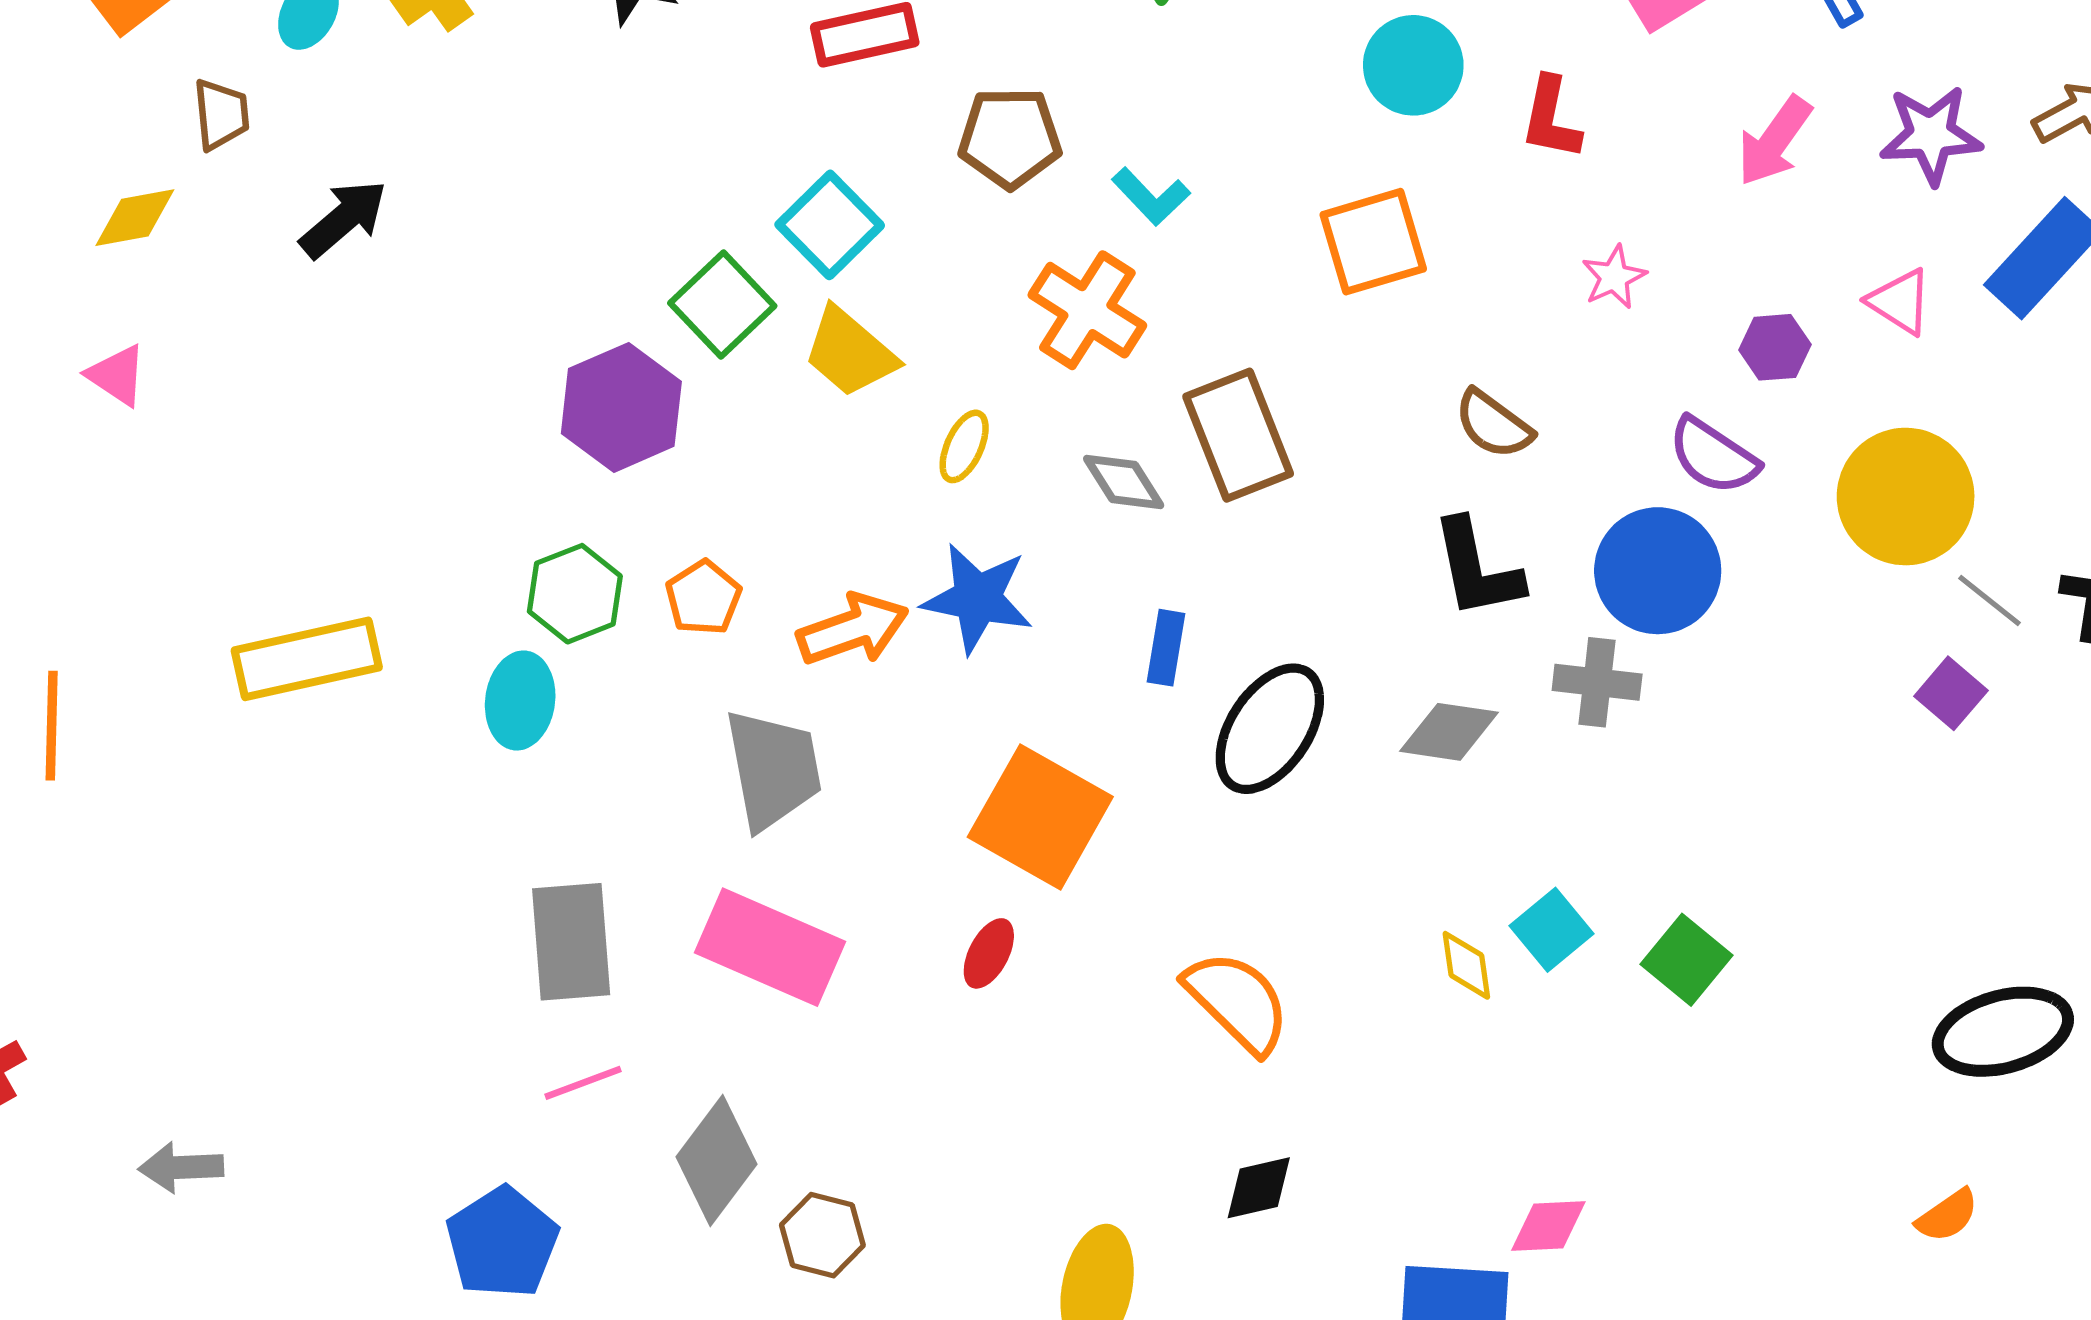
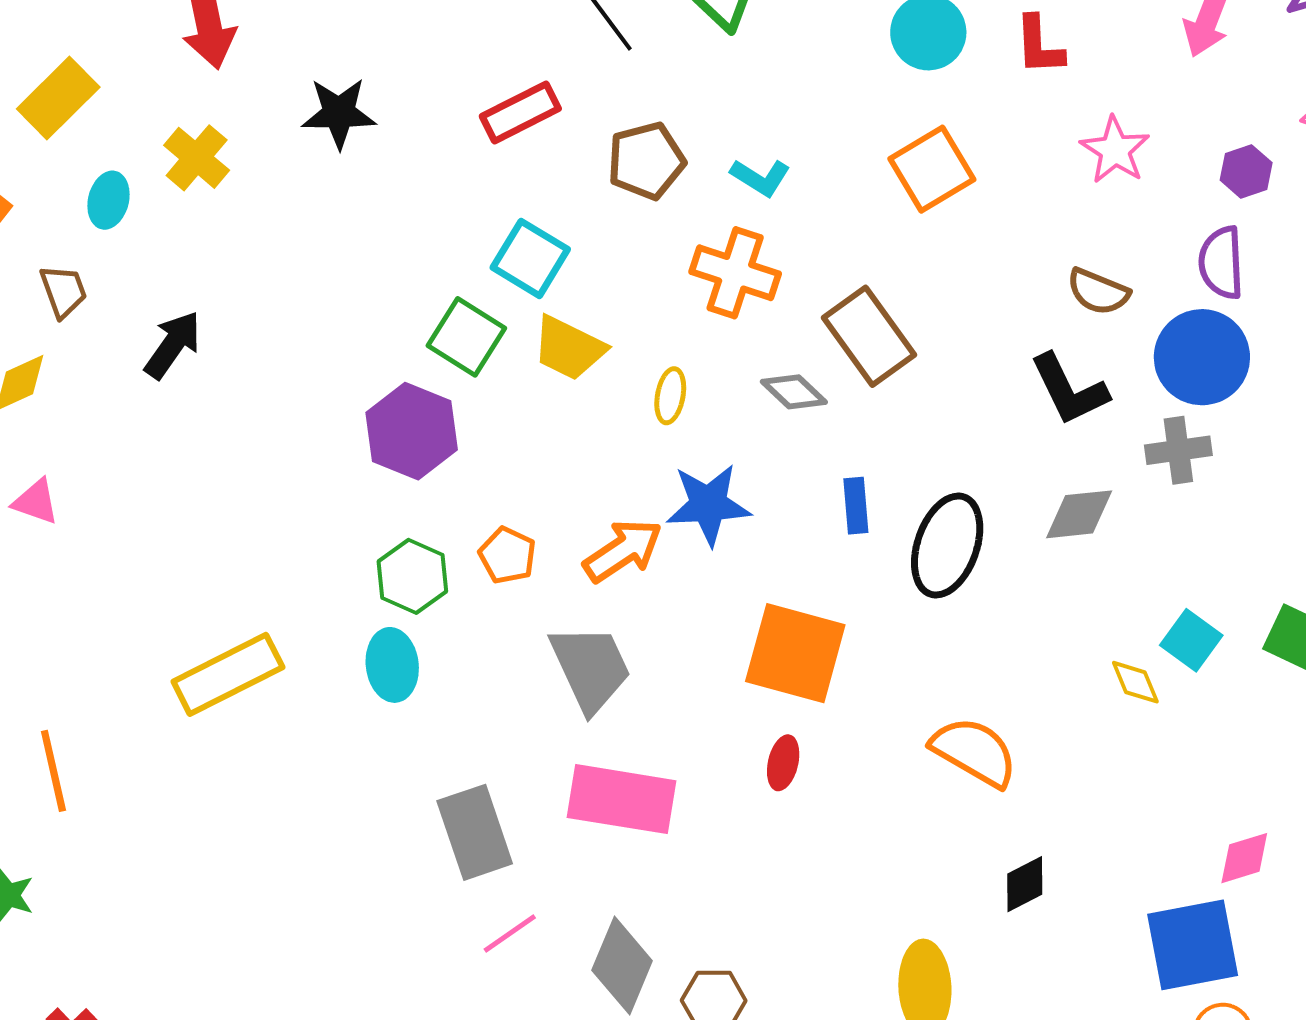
pink star: (1614, 277) -> (1115, 150), size x1.4
brown semicircle: (1493, 424) -> (1098, 292), moved
purple semicircle: (1713, 456) -> (1221, 263), turned 68

